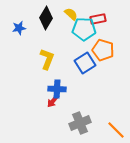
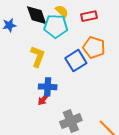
black diamond: (46, 18) -> (37, 15), turned -50
cyan pentagon: (84, 29) -> (56, 26), moved

